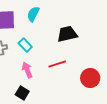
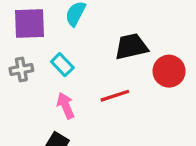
red circle: (90, 78) -> (169, 71), moved

